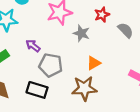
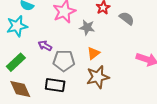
orange triangle: (94, 63) -> (93, 53), moved

